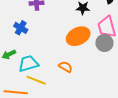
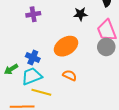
blue cross: (21, 28) -> (33, 58), moved
orange ellipse: (78, 36) -> (66, 46), moved

